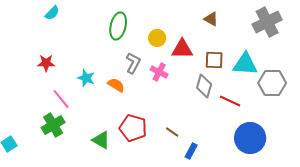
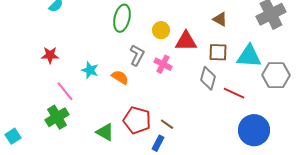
brown triangle: (211, 19) -> (220, 19), moved
brown line: (172, 132) -> (167, 124), moved
blue rectangle: (191, 151) -> (158, 143), moved

